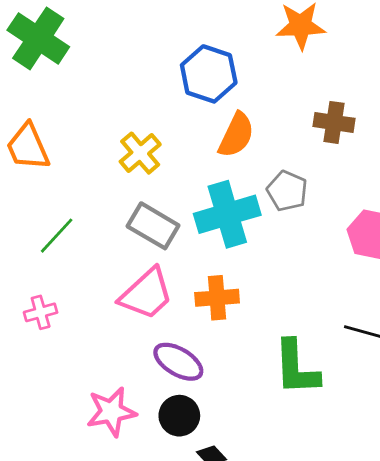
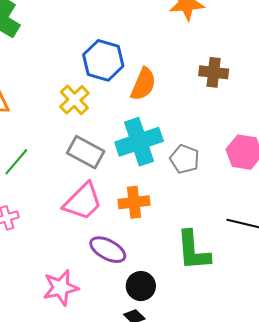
blue hexagon: (209, 74) -> (103, 60), moved
gray pentagon: (287, 191) -> (185, 159), moved
black circle: (179, 416) -> (141, 286), moved

